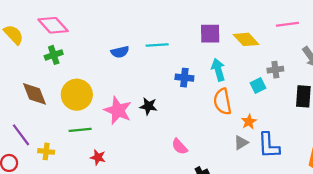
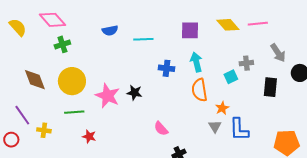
yellow diamond: (246, 39) -> (228, 25), moved
blue semicircle: (120, 52) -> (110, 31), moved
green cross: (54, 55) -> (62, 44), moved
gray triangle: (241, 143) -> (215, 126), turned -32

